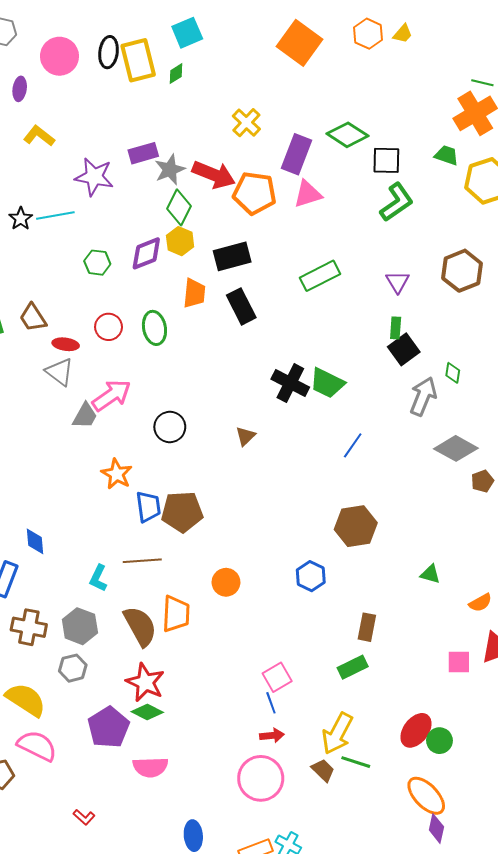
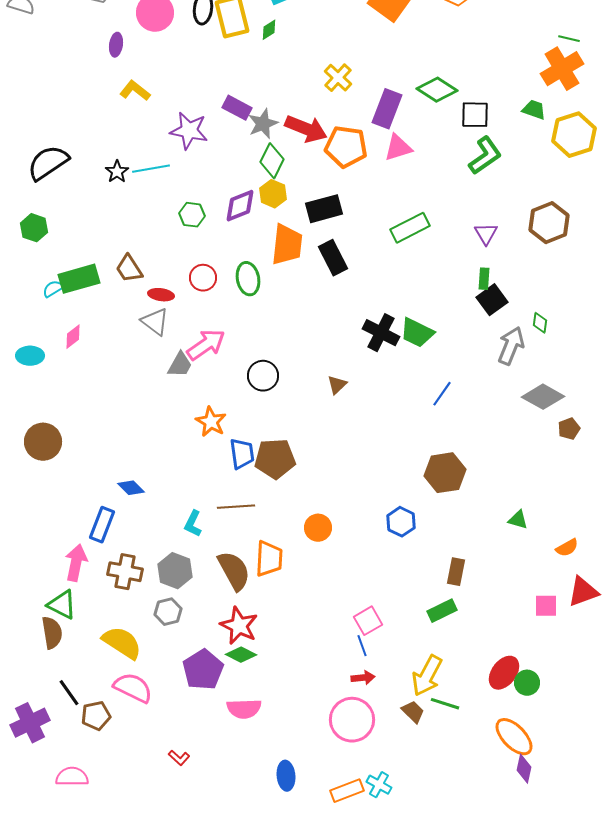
purple rectangle: (143, 153) -> (237, 108), turned 44
orange trapezoid: (194, 293) -> (287, 245), size x1.4
blue diamond: (35, 541) -> (131, 488), turned -40

